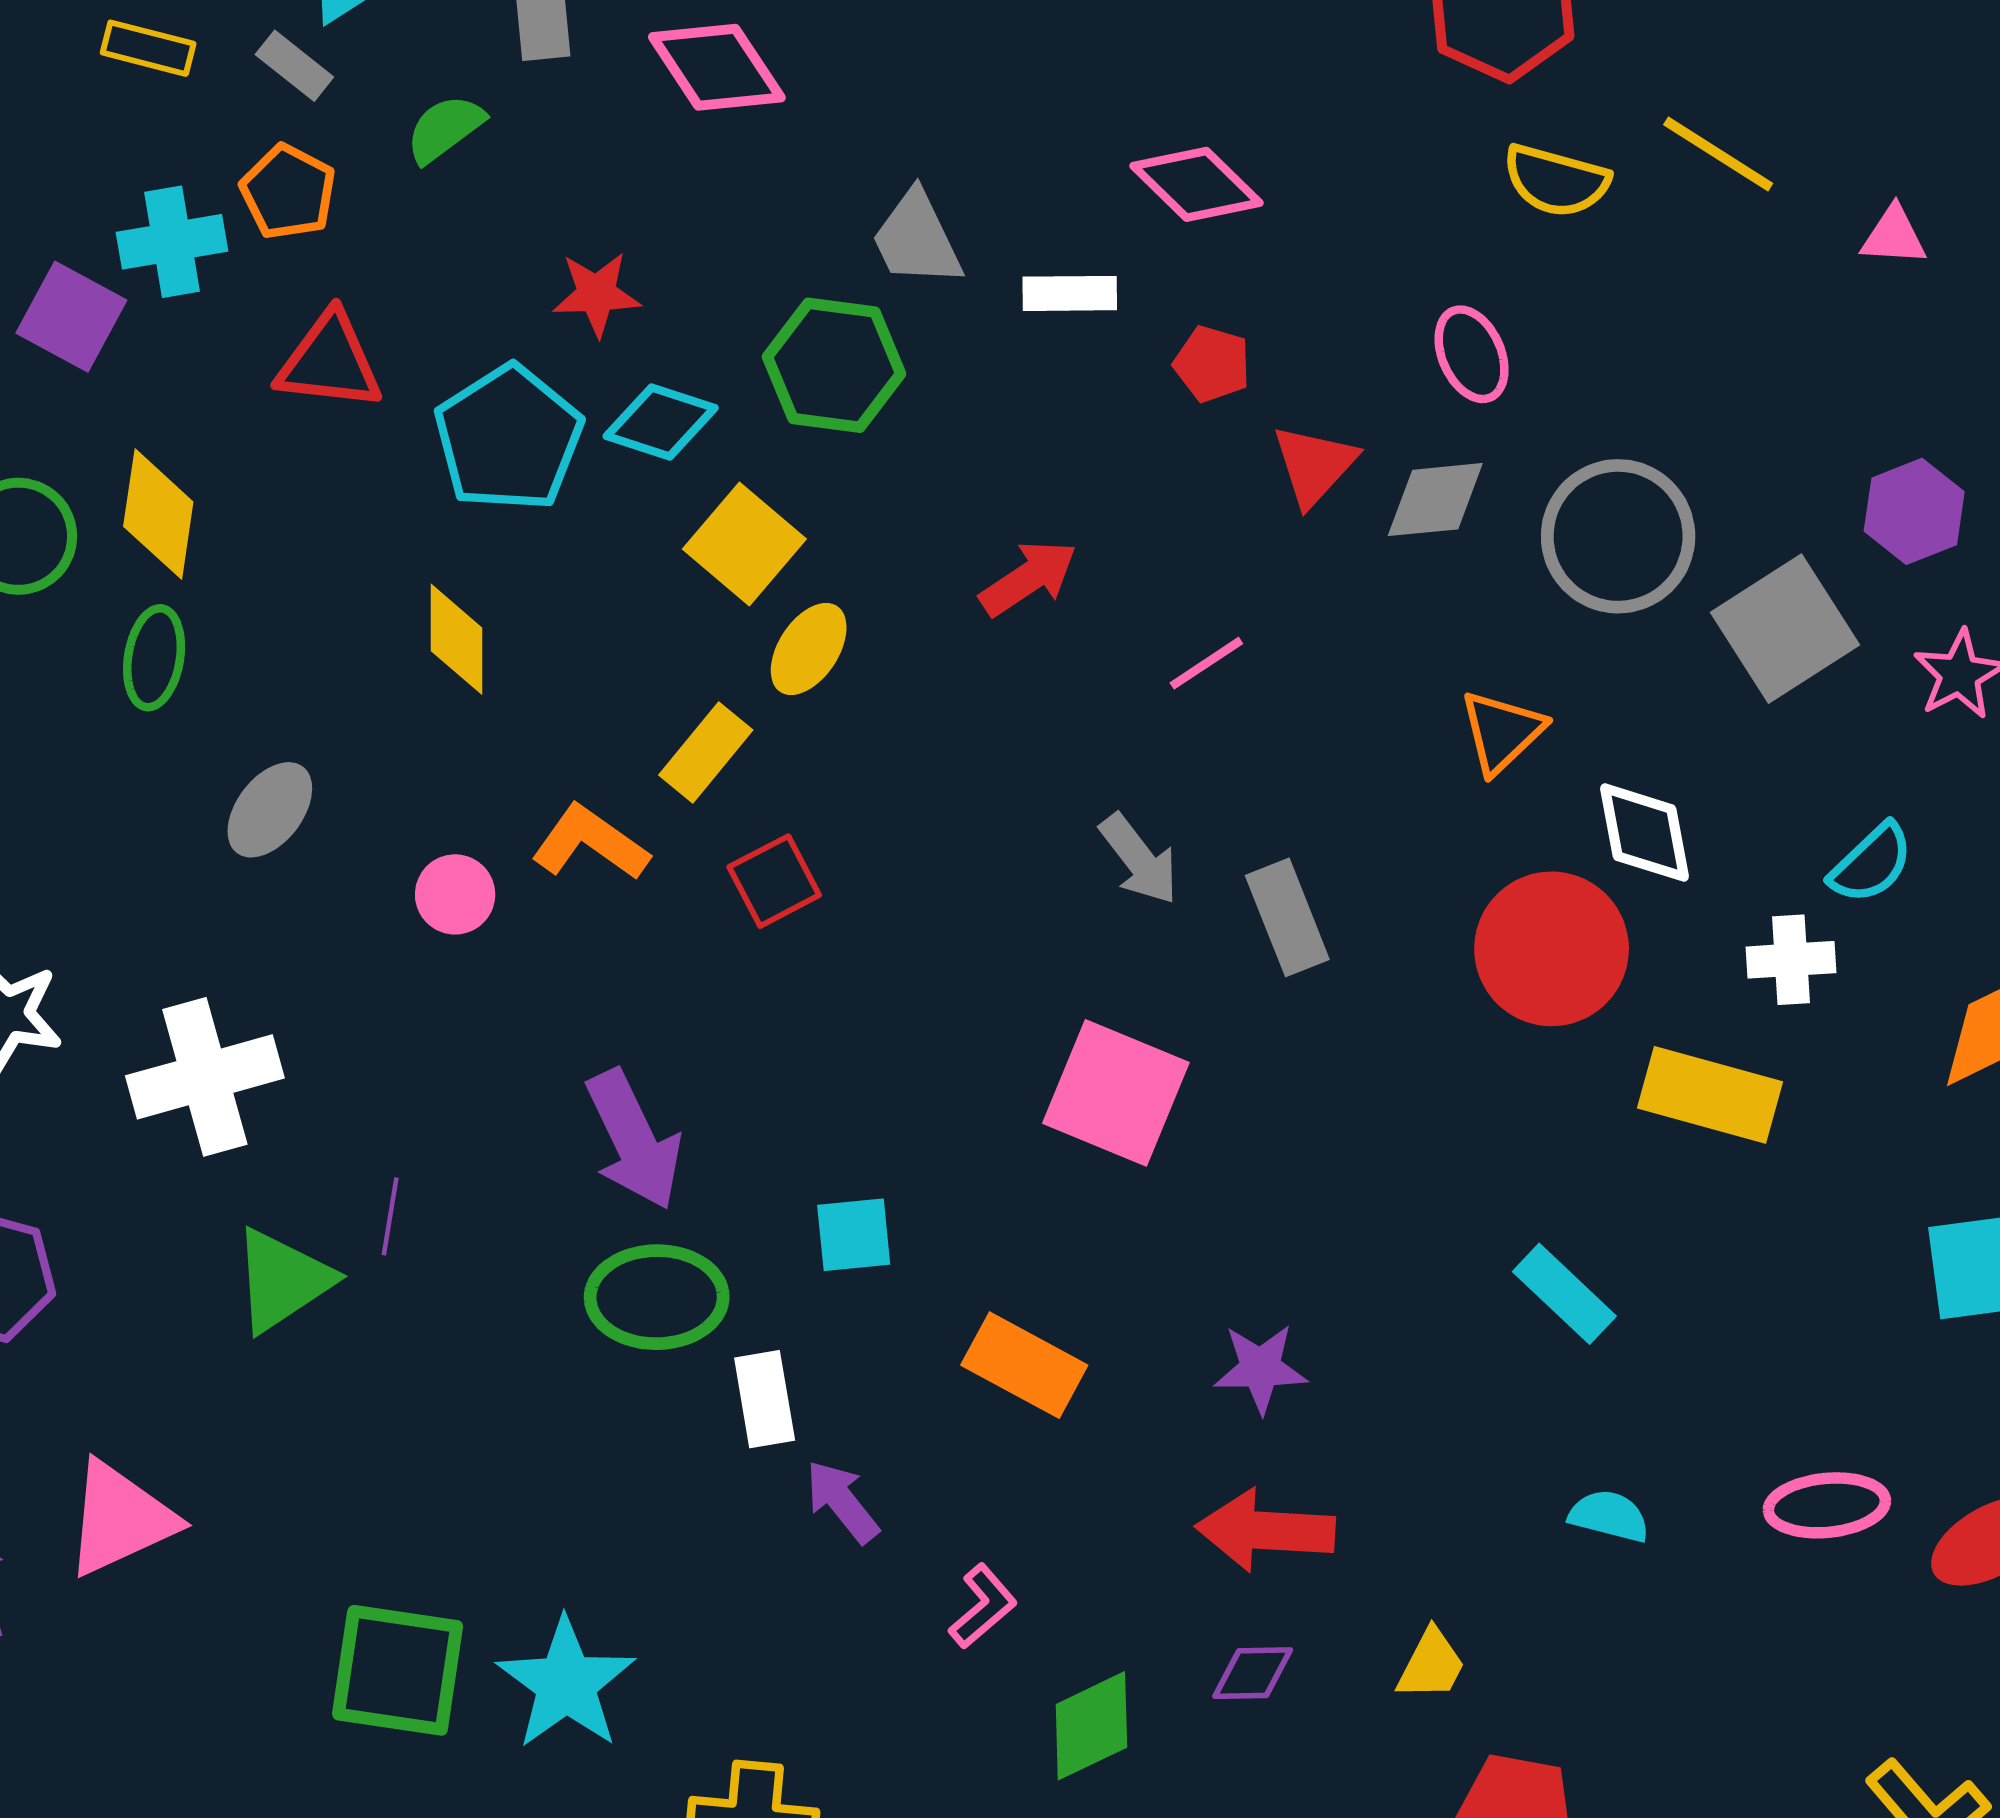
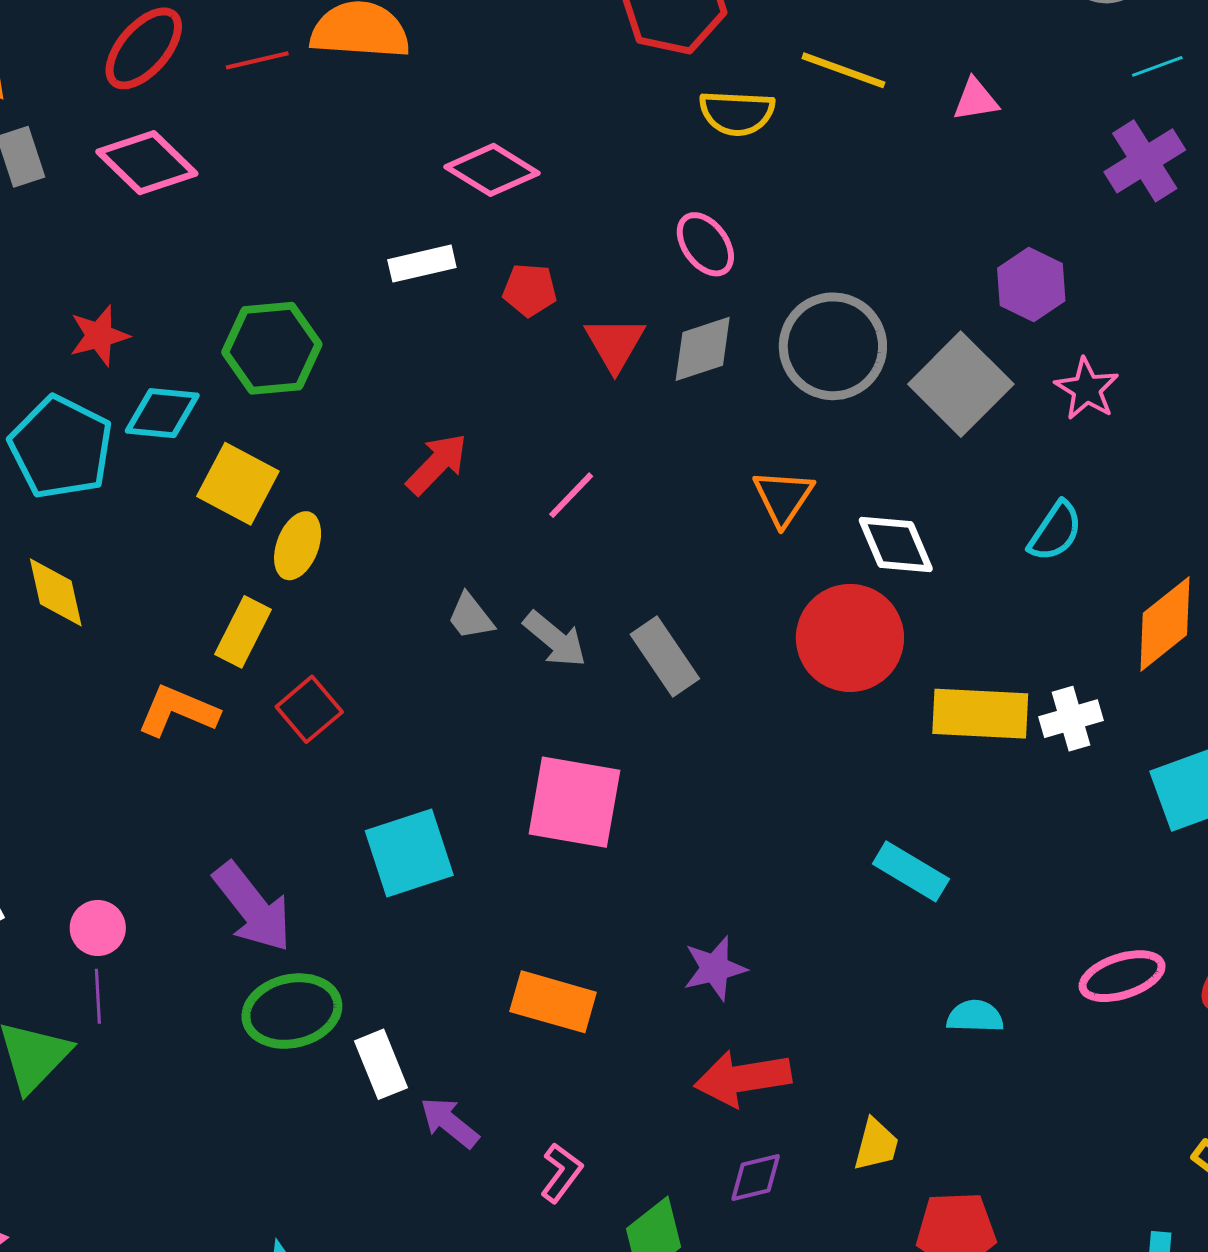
gray trapezoid: (917, 239) -> (471, 617), moved, size x0.7
pink circle: (455, 894) -> (98, 928), moved
white cross: (1791, 960) -> (1071, 719), moved
cyan square: (854, 1235) -> (409, 853), moved, size x1.5

